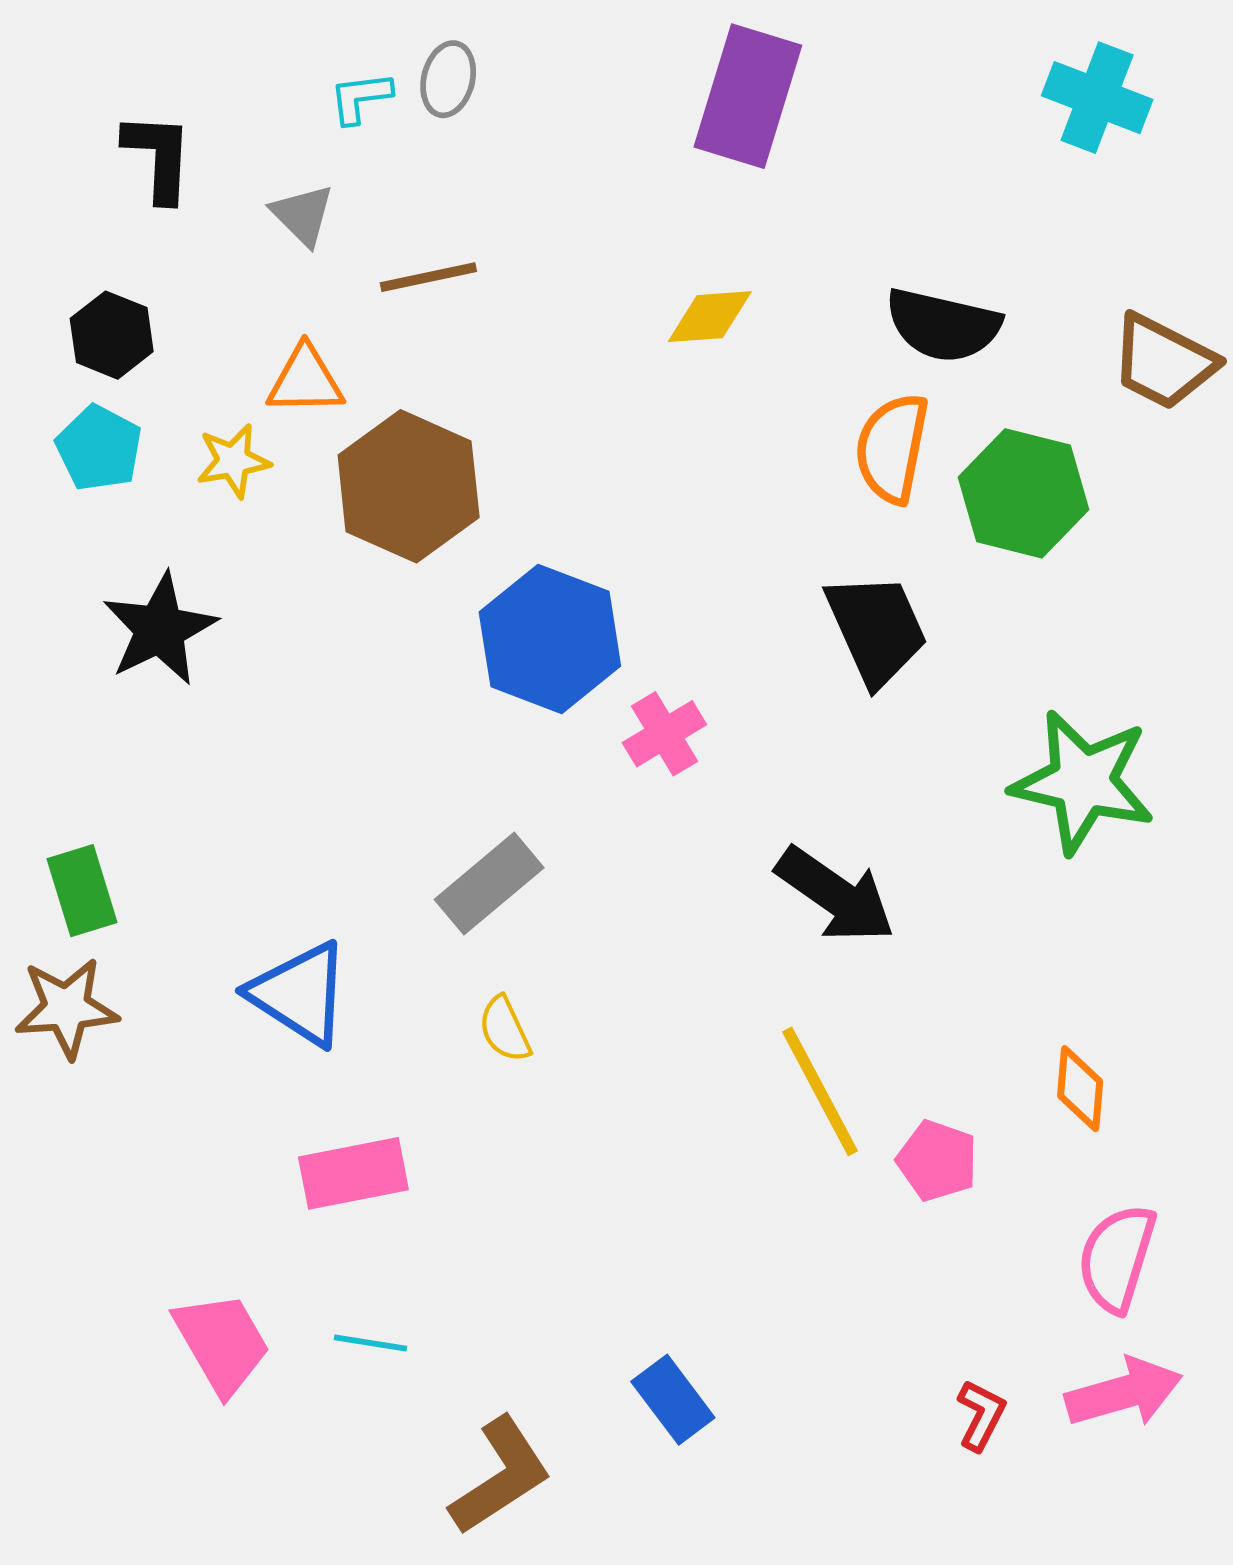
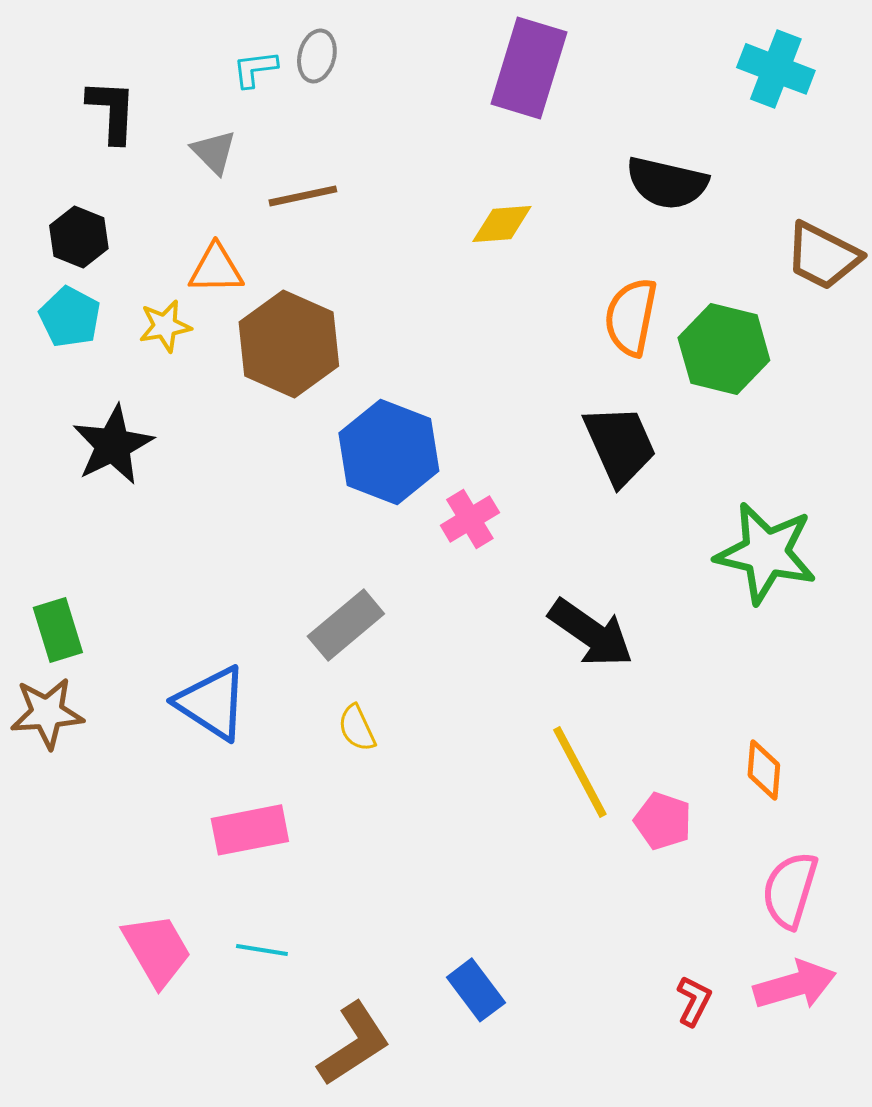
black semicircle: (943, 325) -> (667, 183), moved

